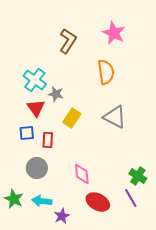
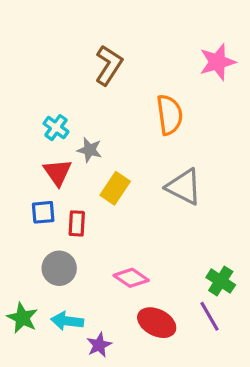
pink star: (114, 33) -> (217, 62), moved, turned 30
cyan cross: (35, 80) -> (56, 128), size x0.7
pink diamond: (82, 174) -> (131, 278), turned -50

